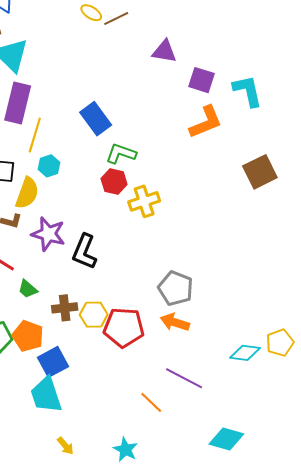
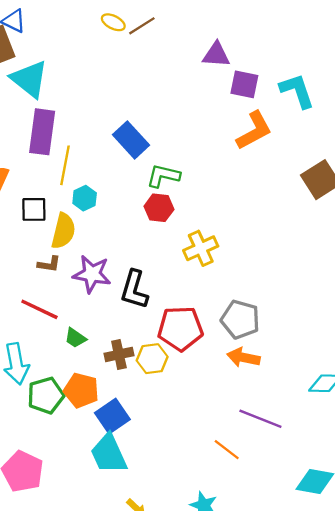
purple triangle: (164, 51) -> (216, 55), moved
yellow cross: (144, 201) -> (201, 248), moved
red pentagon: (124, 328) -> (180, 328), moved

